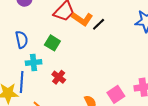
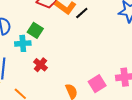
cyan cross: (34, 62) -> (23, 43), moved

